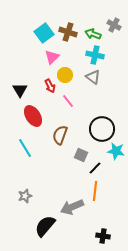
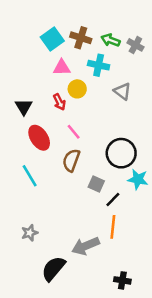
gray cross: (114, 25) -> (135, 45), moved
cyan cross: (95, 55) -> (99, 65), moved
pink triangle: (52, 57) -> (62, 68), turned 42
gray triangle: (93, 77) -> (122, 91), moved
pink line: (68, 101) -> (74, 132), moved

